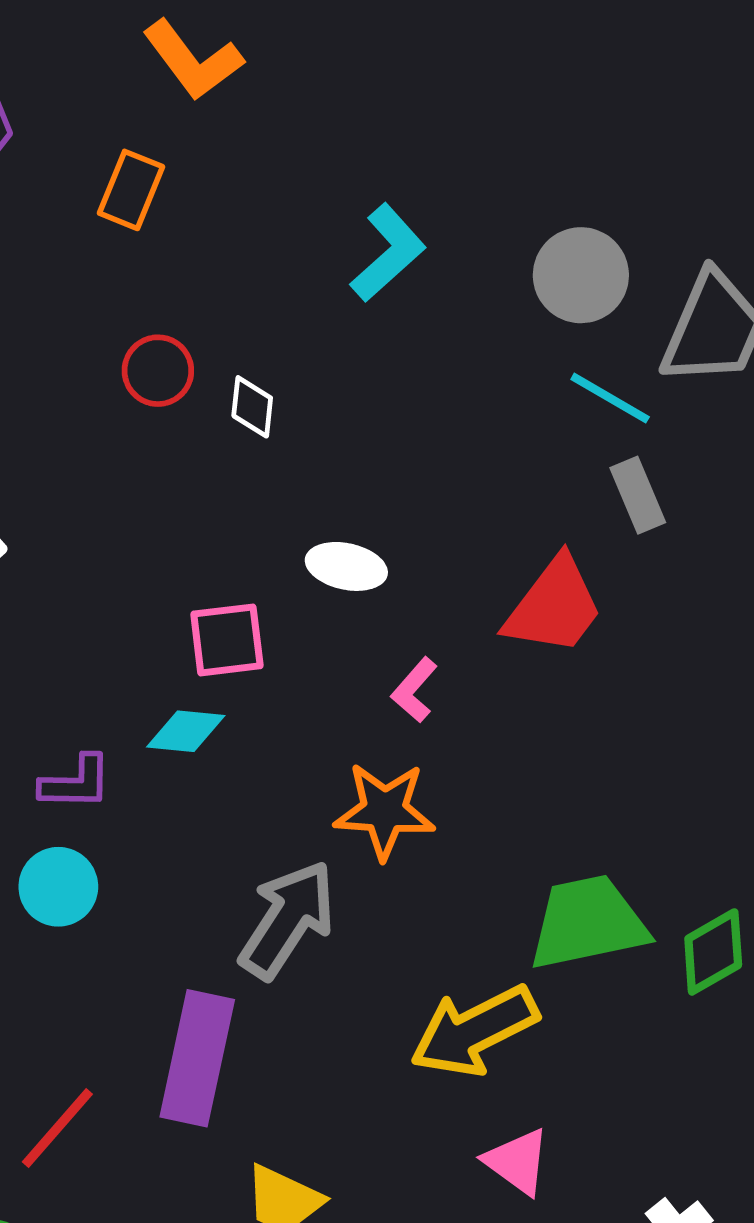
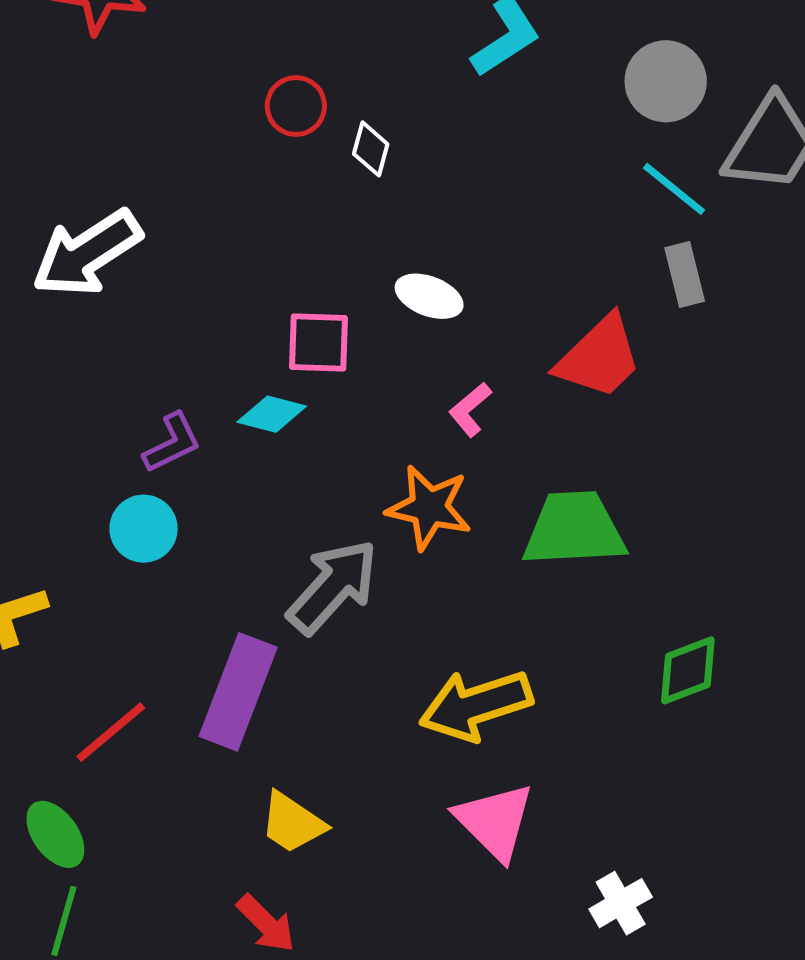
purple L-shape: (76, 783) -> (172, 443), turned -36
green trapezoid: (588, 923) -> (574, 529), moved
pink triangle: (517, 1162) -> (495, 821), size x1.4

